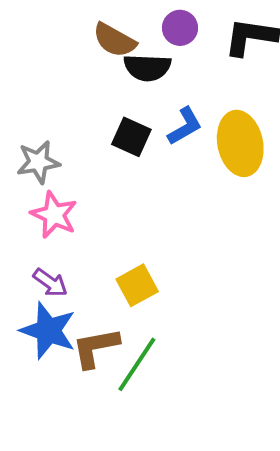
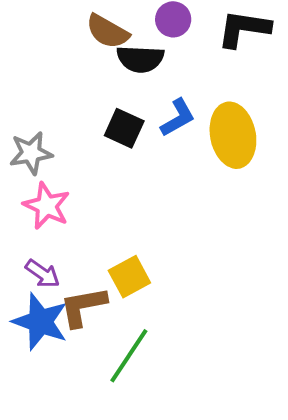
brown L-shape: (96, 348) -> (83, 307), moved

